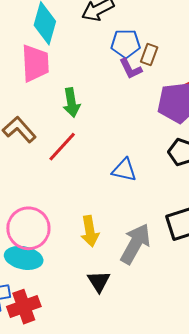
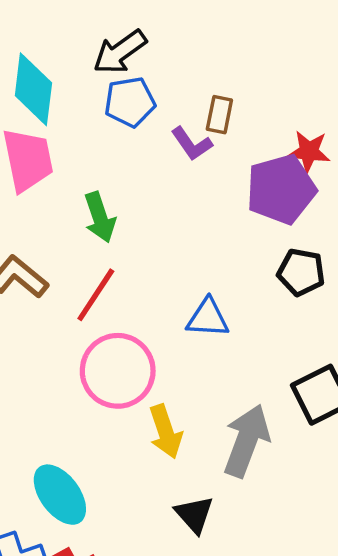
blue pentagon: (126, 44) -> (130, 102), moved
pink circle: (28, 228) -> (118, 371), moved
cyan ellipse: (24, 258) -> (60, 495), turned 51

